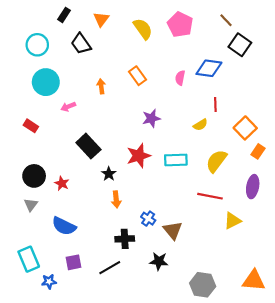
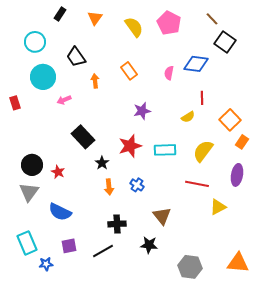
black trapezoid: (81, 44) -> (76, 57), moved
red rectangle: (31, 126) -> (15, 103), moved, turned 40
gray triangle: (31, 205) -> (29, 192), size x1.5
blue cross: (148, 219) -> (137, 185), moved

